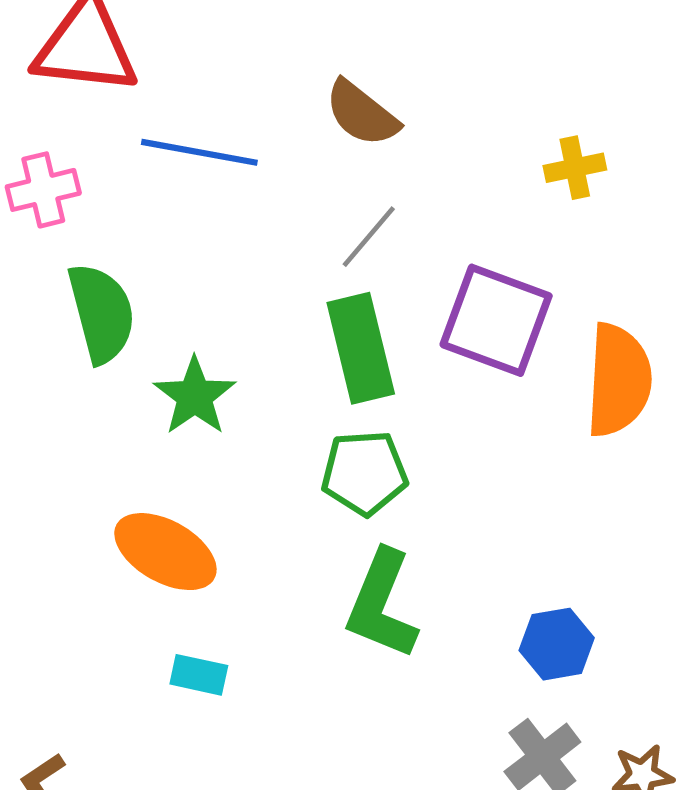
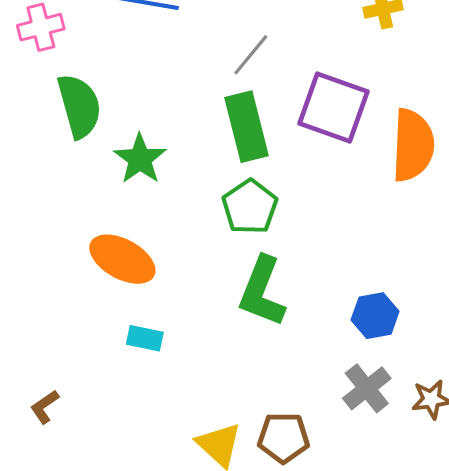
green pentagon: (364, 473) -> (250, 207), turned -30

